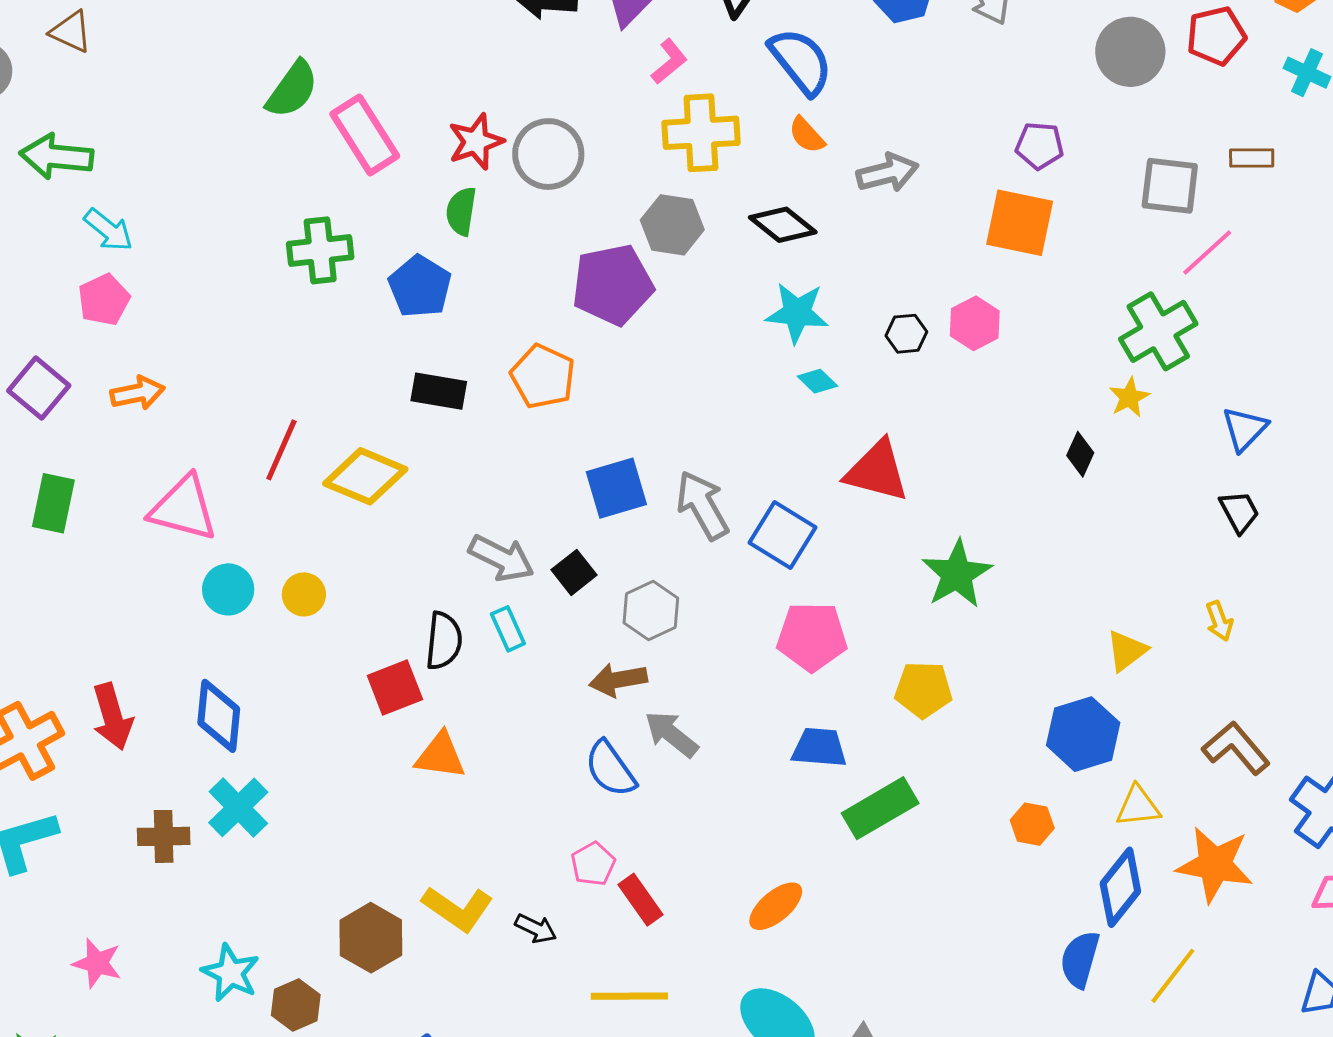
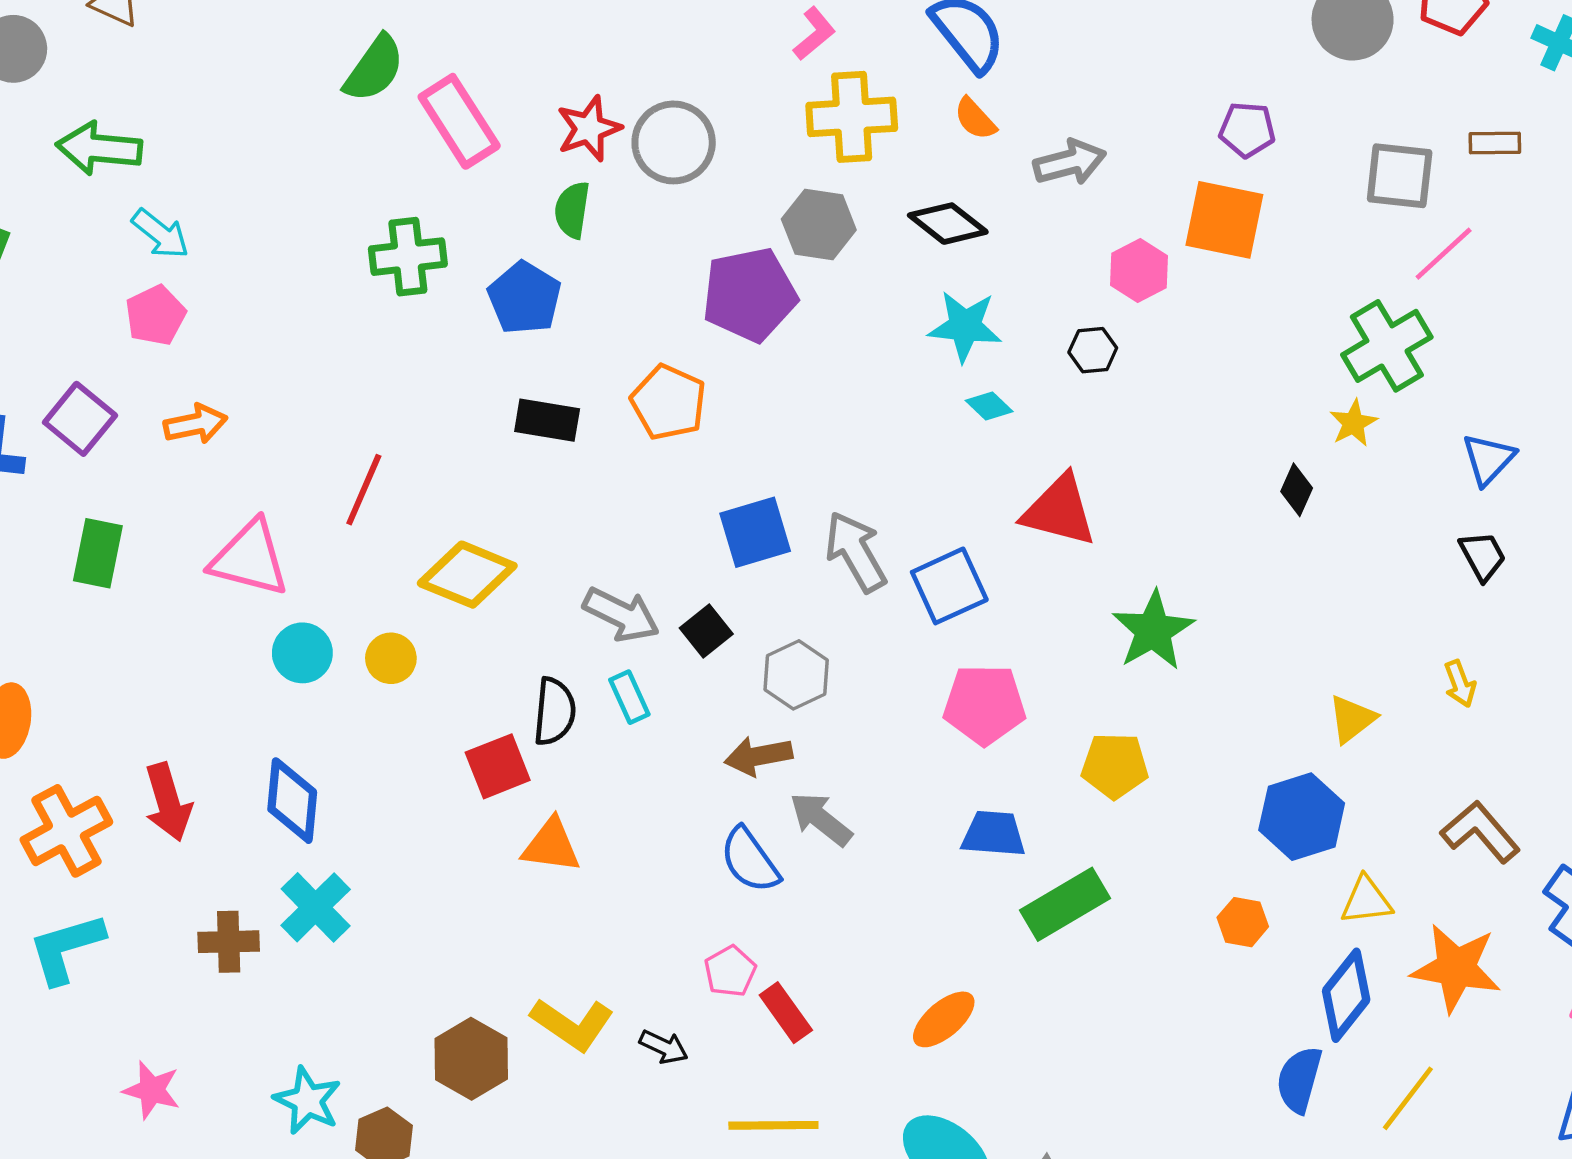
pink hexagon: (975, 323) -> (1139, 271), moved
yellow diamond: (365, 476) -> (467, 575), moved
blue square: (782, 535) -> (949, 586), turned 34

